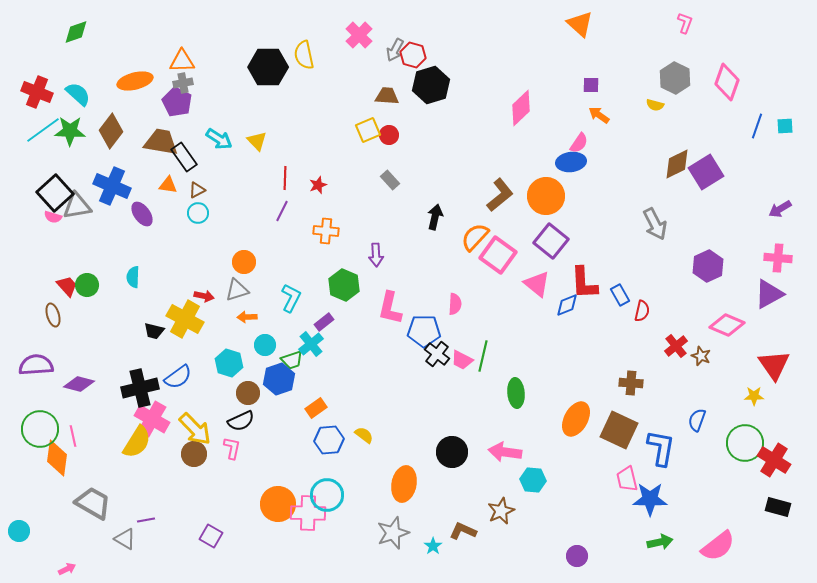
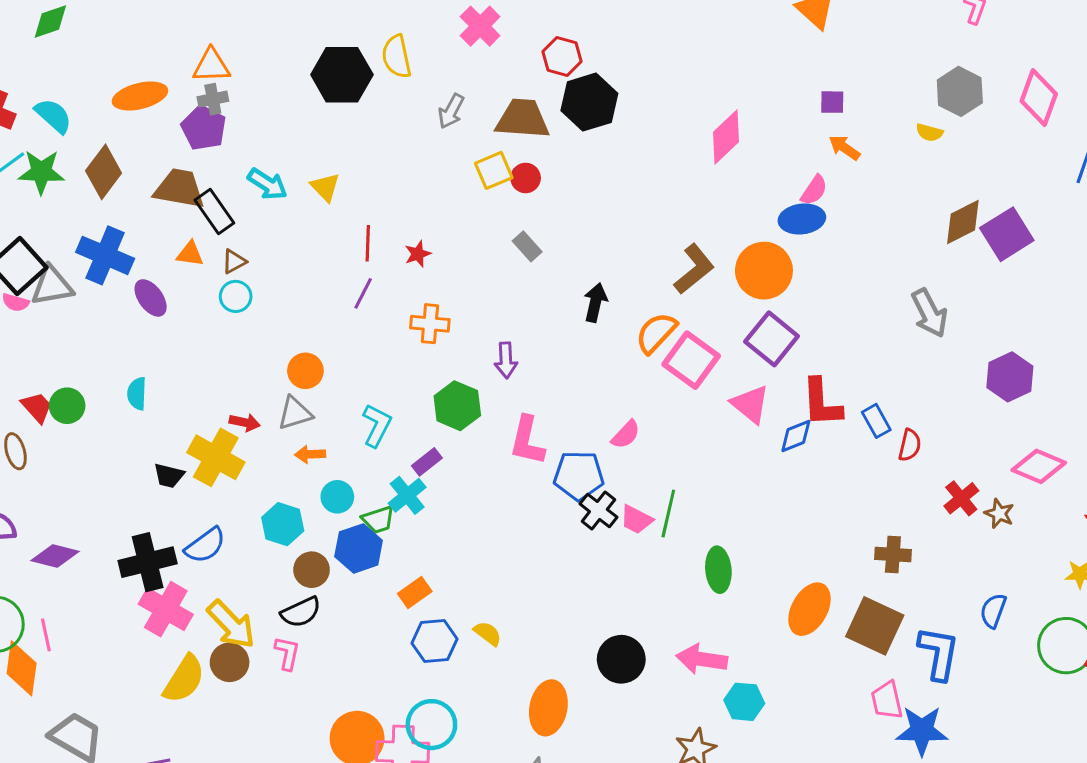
gray arrow: (395, 50) -> (451, 111), moved
brown trapezoid: (387, 96) -> (523, 119), size x1.5
pink semicircle: (455, 304) -> (626, 435), turned 40
yellow semicircle: (137, 442) -> (184, 679), moved

